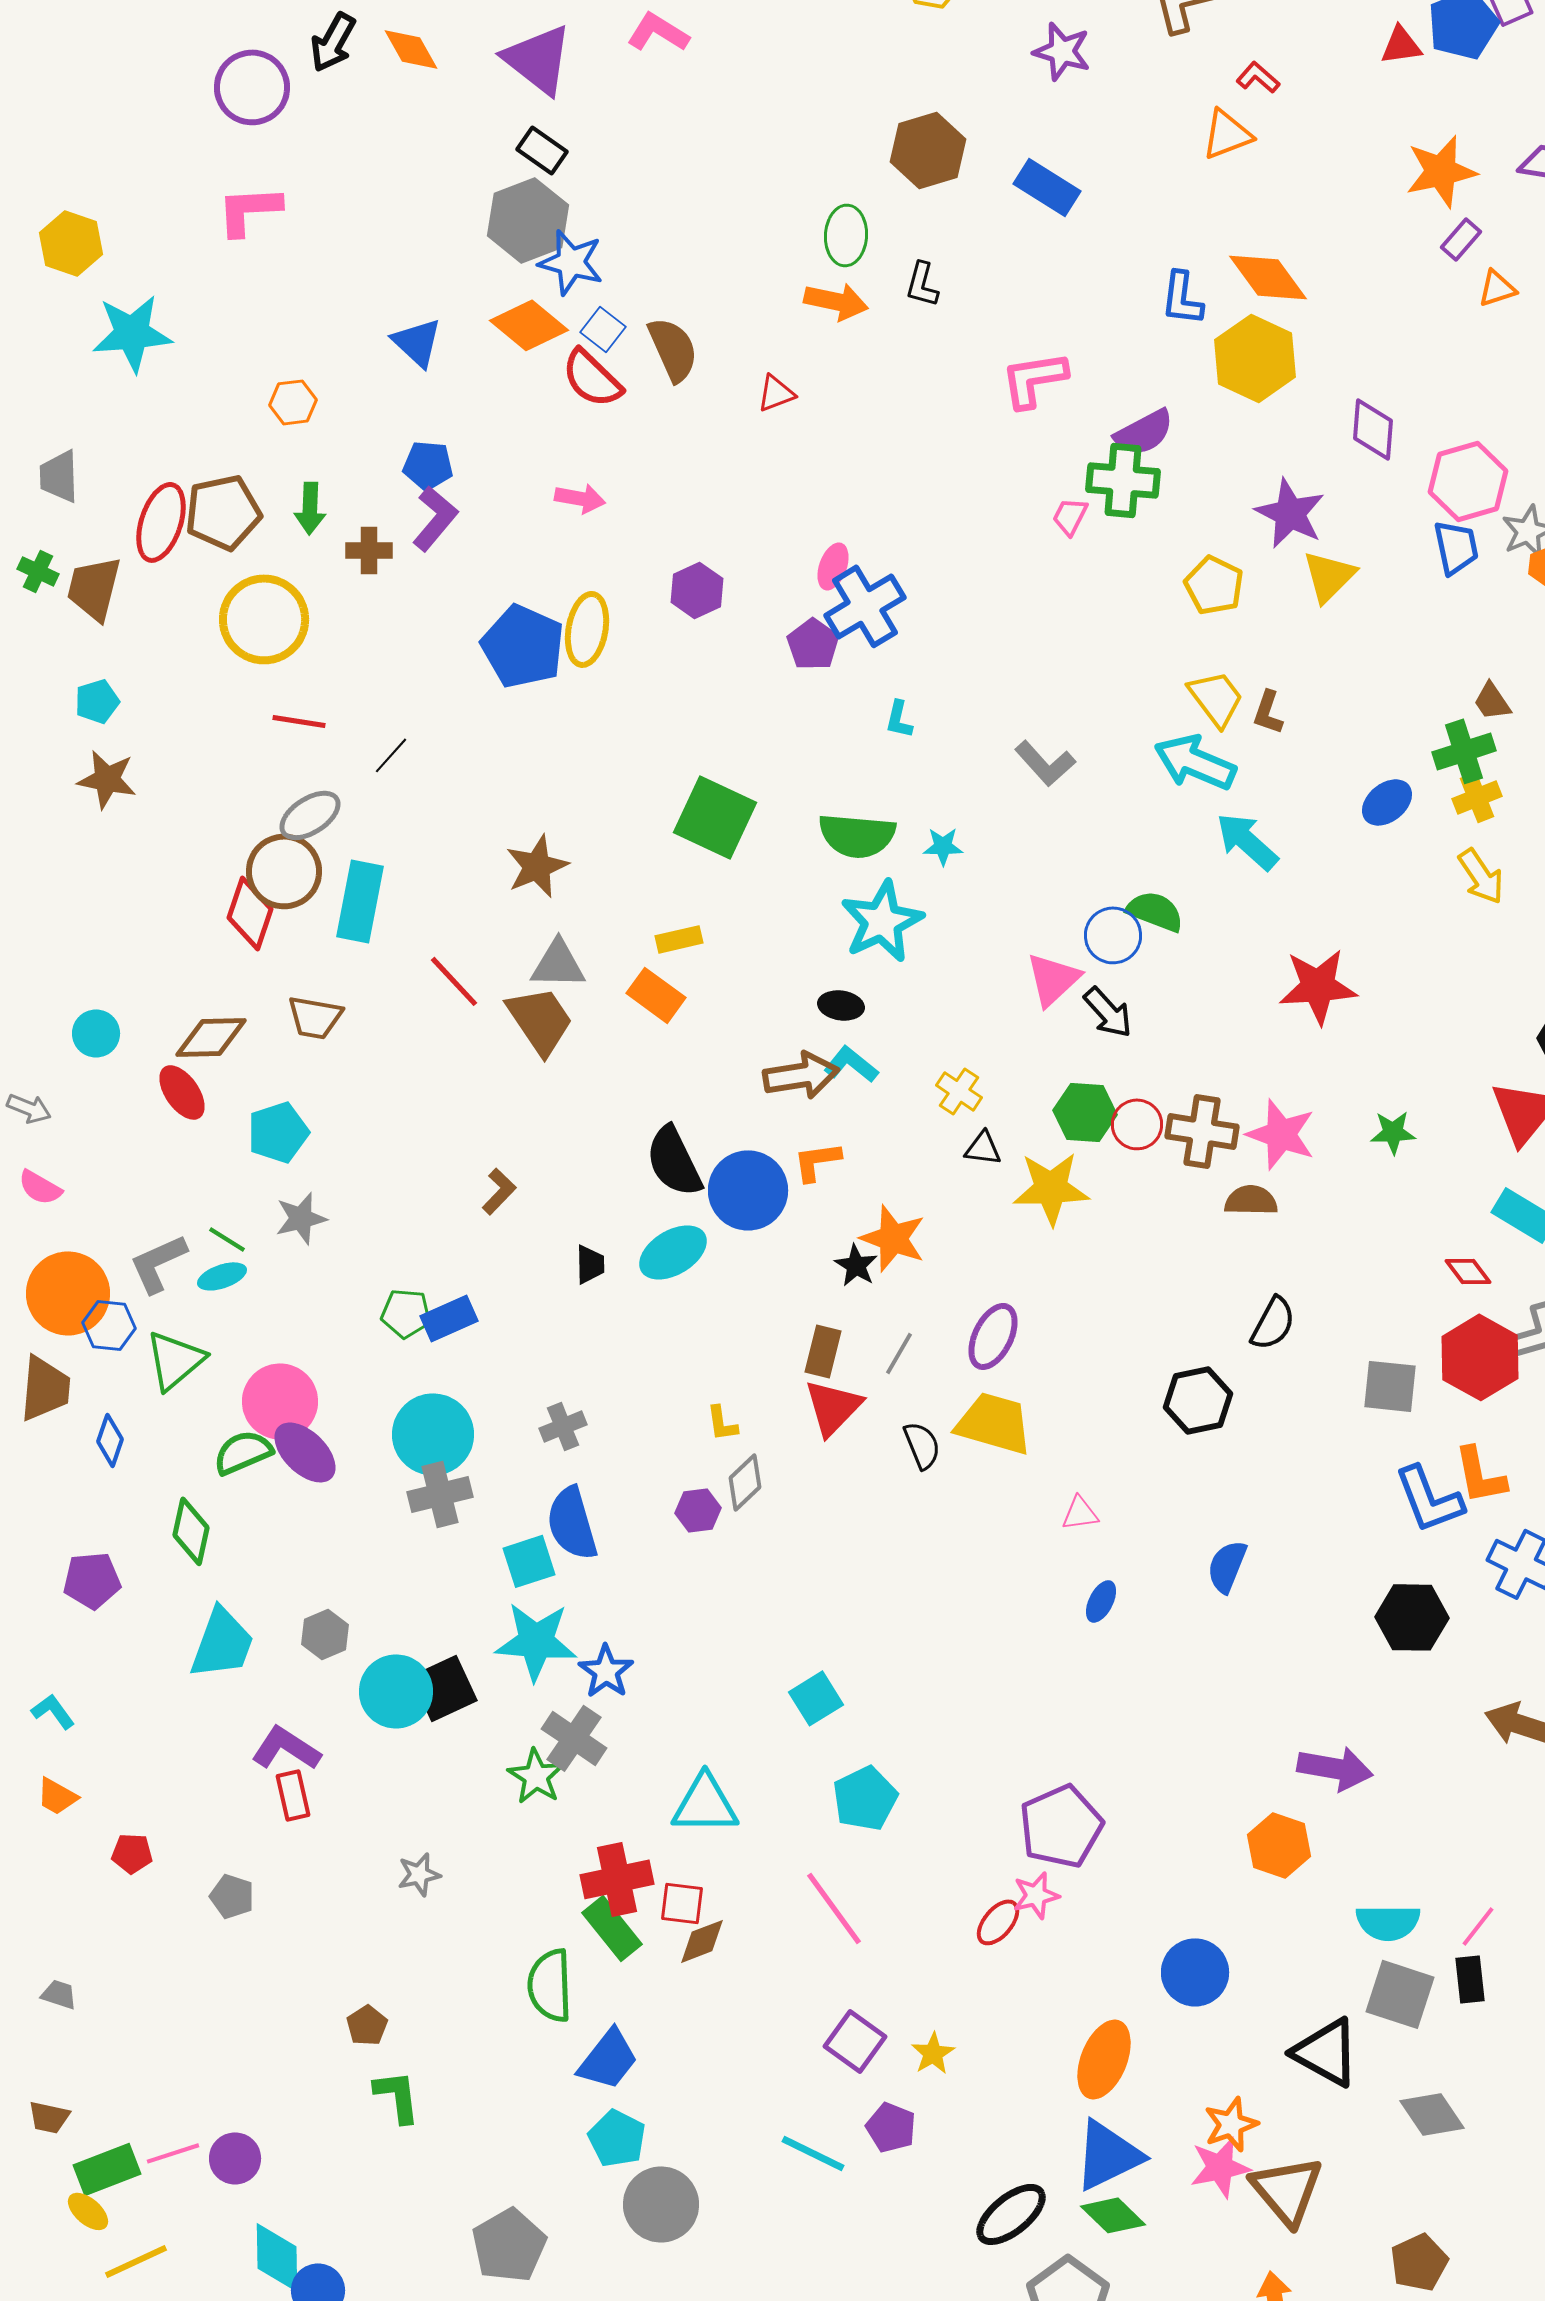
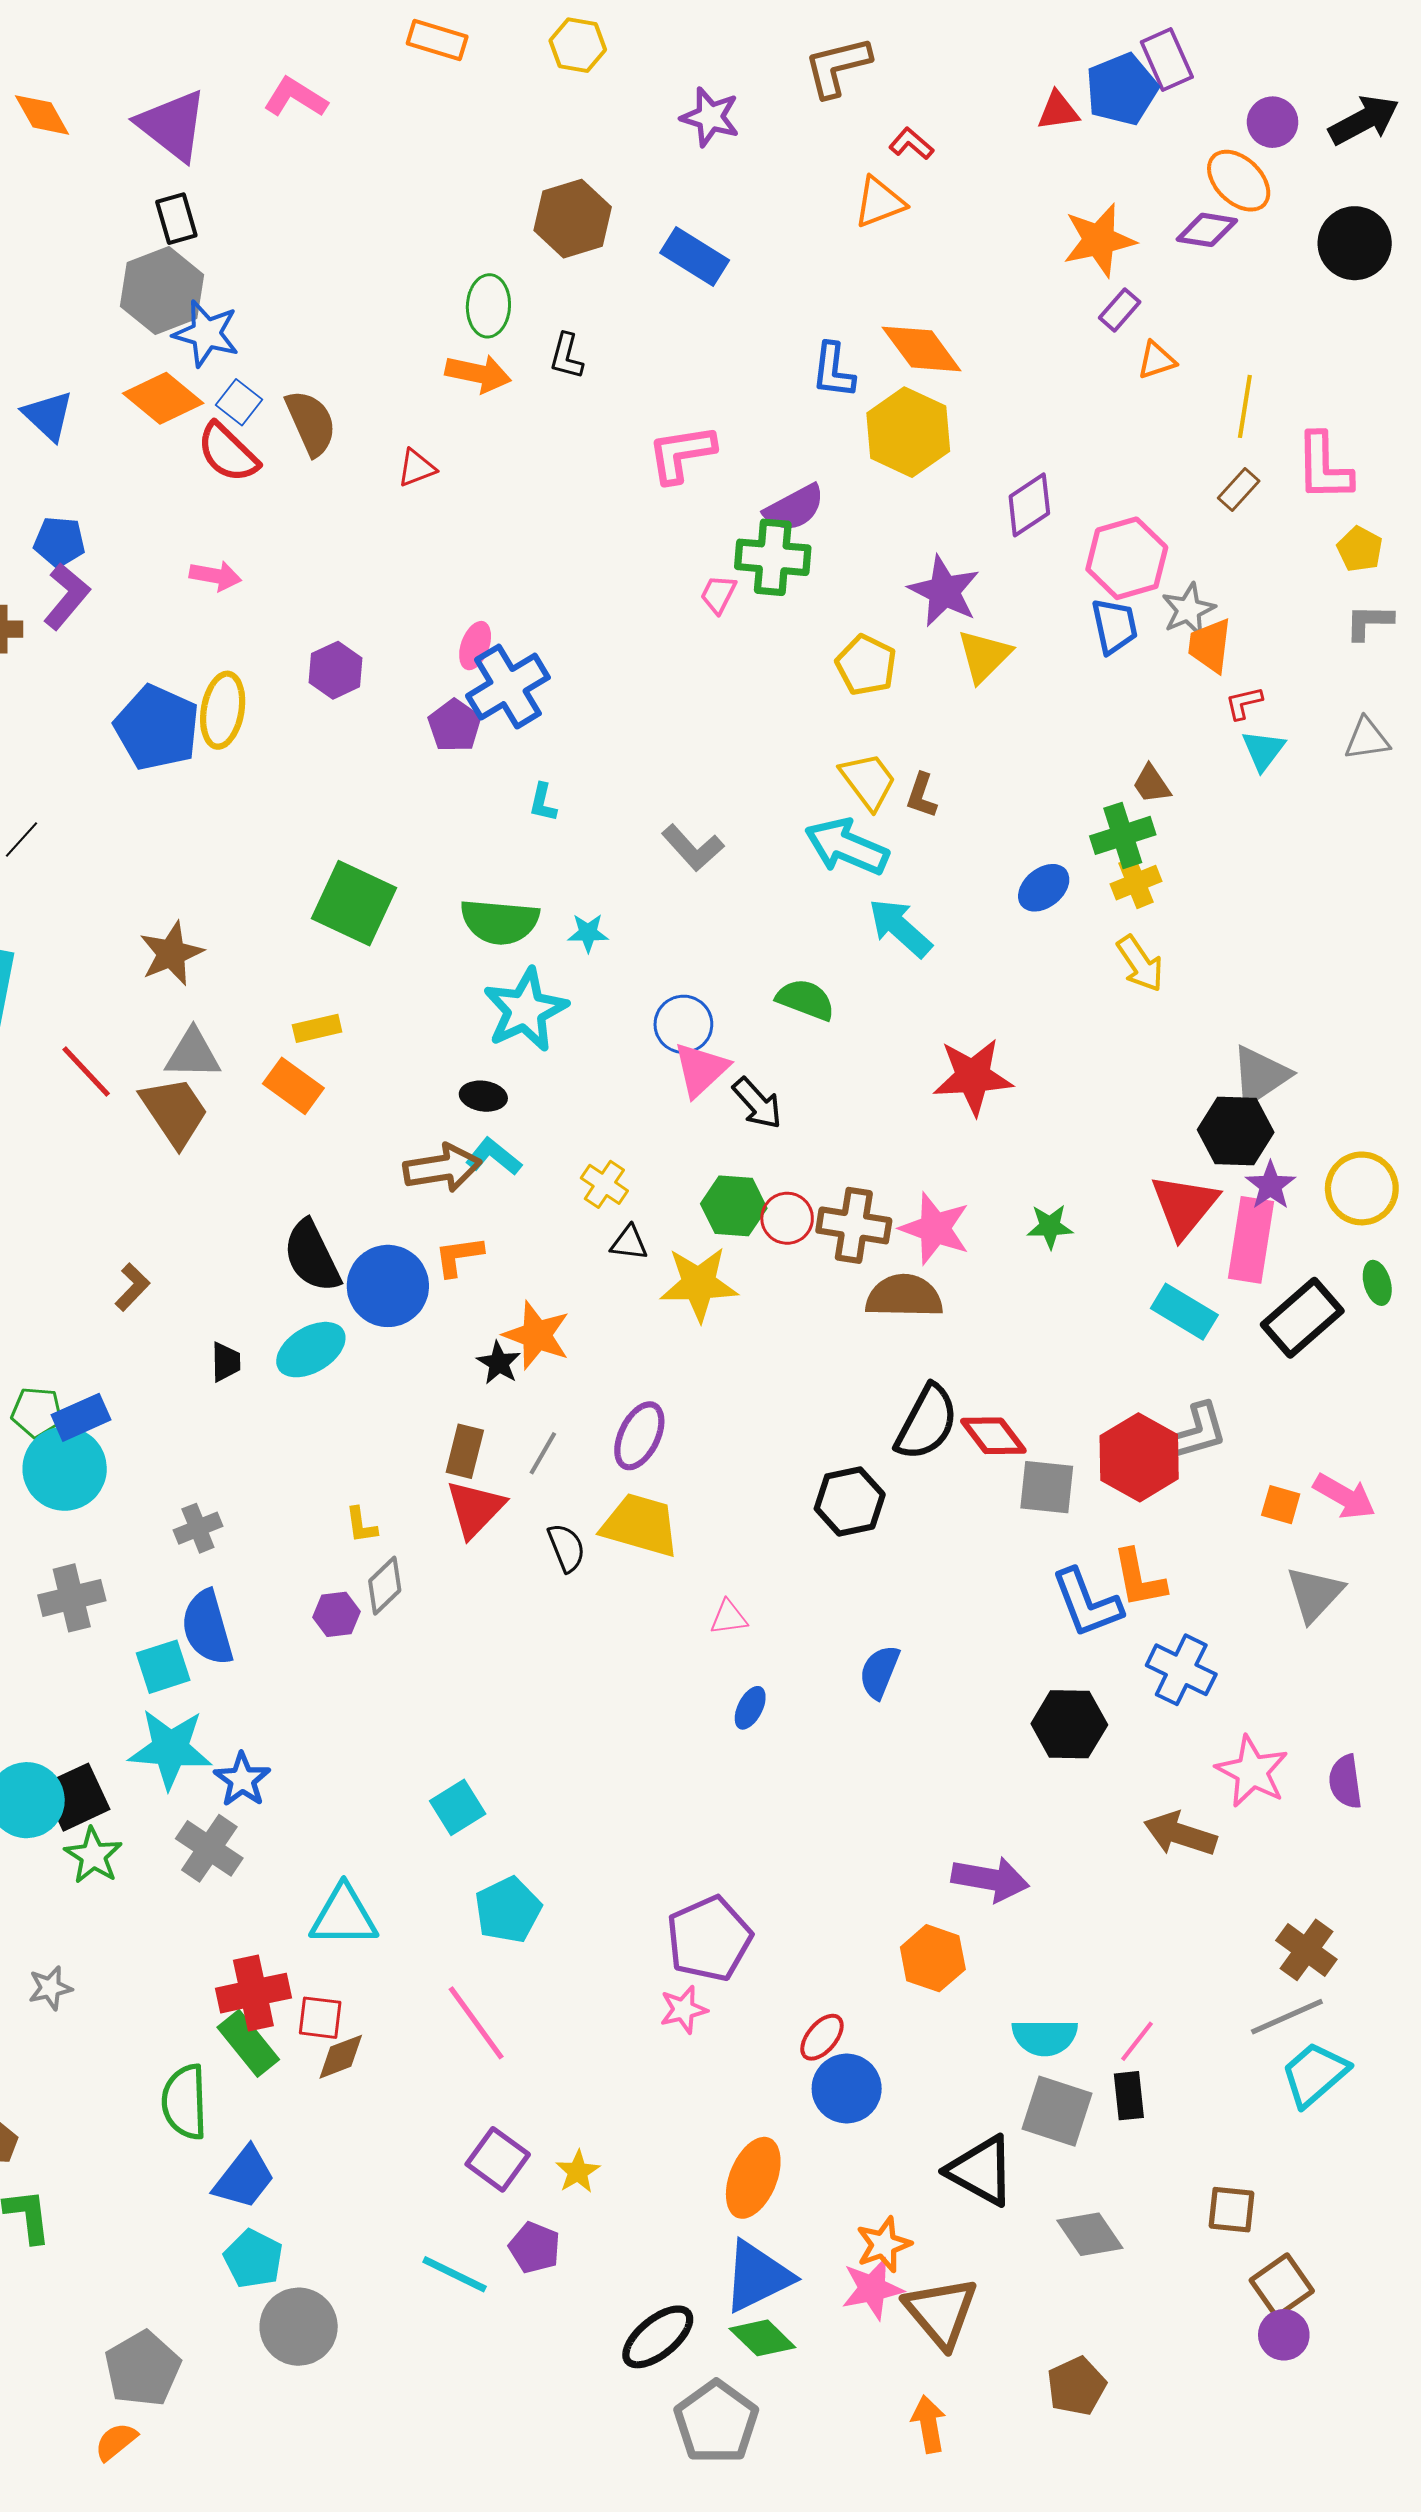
black rectangle: (542, 150) -> (176, 219), turned 39
purple diamond: (1373, 429) -> (1029, 505), turned 52
blue circle: (1113, 935) -> (683, 1024), moved
brown semicircle: (1251, 1200) -> (904, 1296), size x1.4
red diamond: (1468, 1271) -> (993, 1436), moved, size x1.4
black semicircle: (1273, 1323) -> (927, 1422), size x1.4
cyan circle: (433, 1434) -> (65, 1469), moved
green star: (536, 1776) -> (93, 1856), moved
red ellipse: (998, 1922) -> (822, 2037), moved

